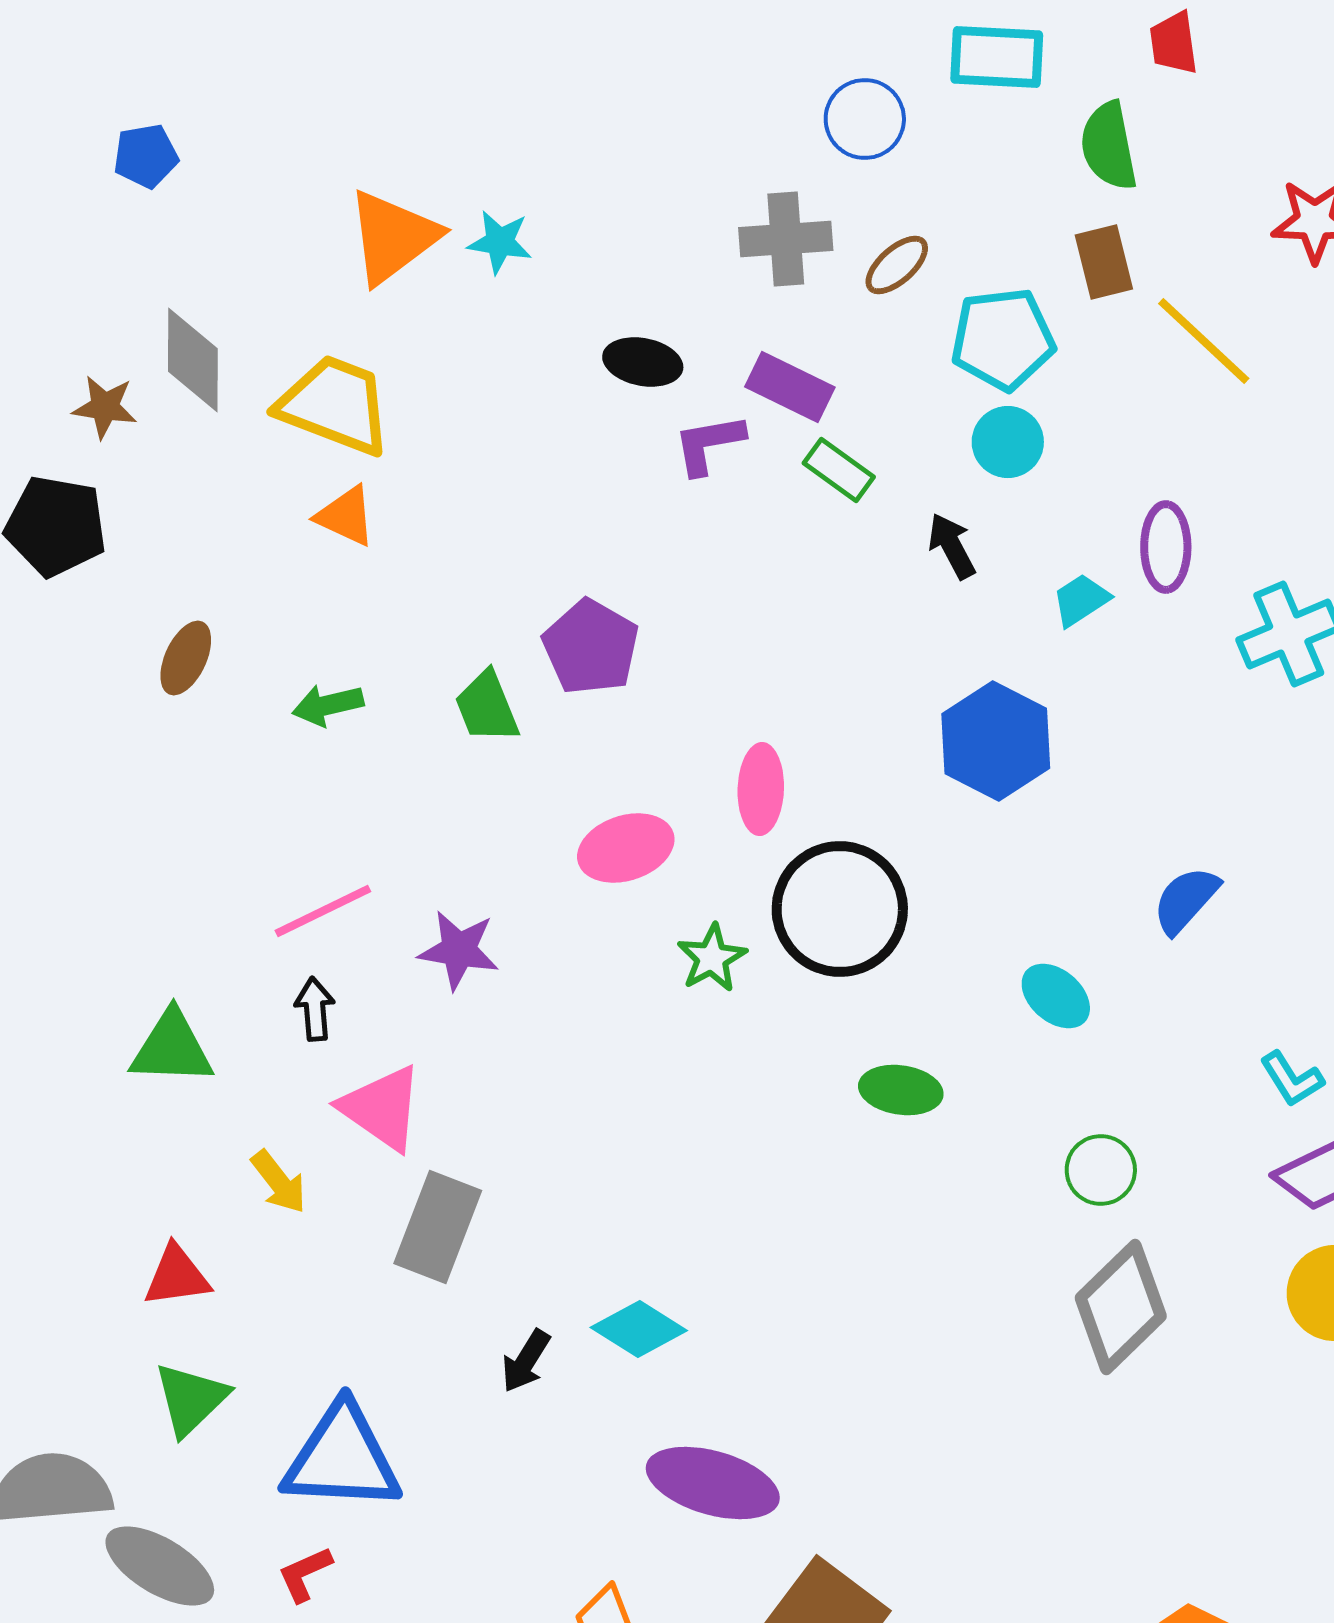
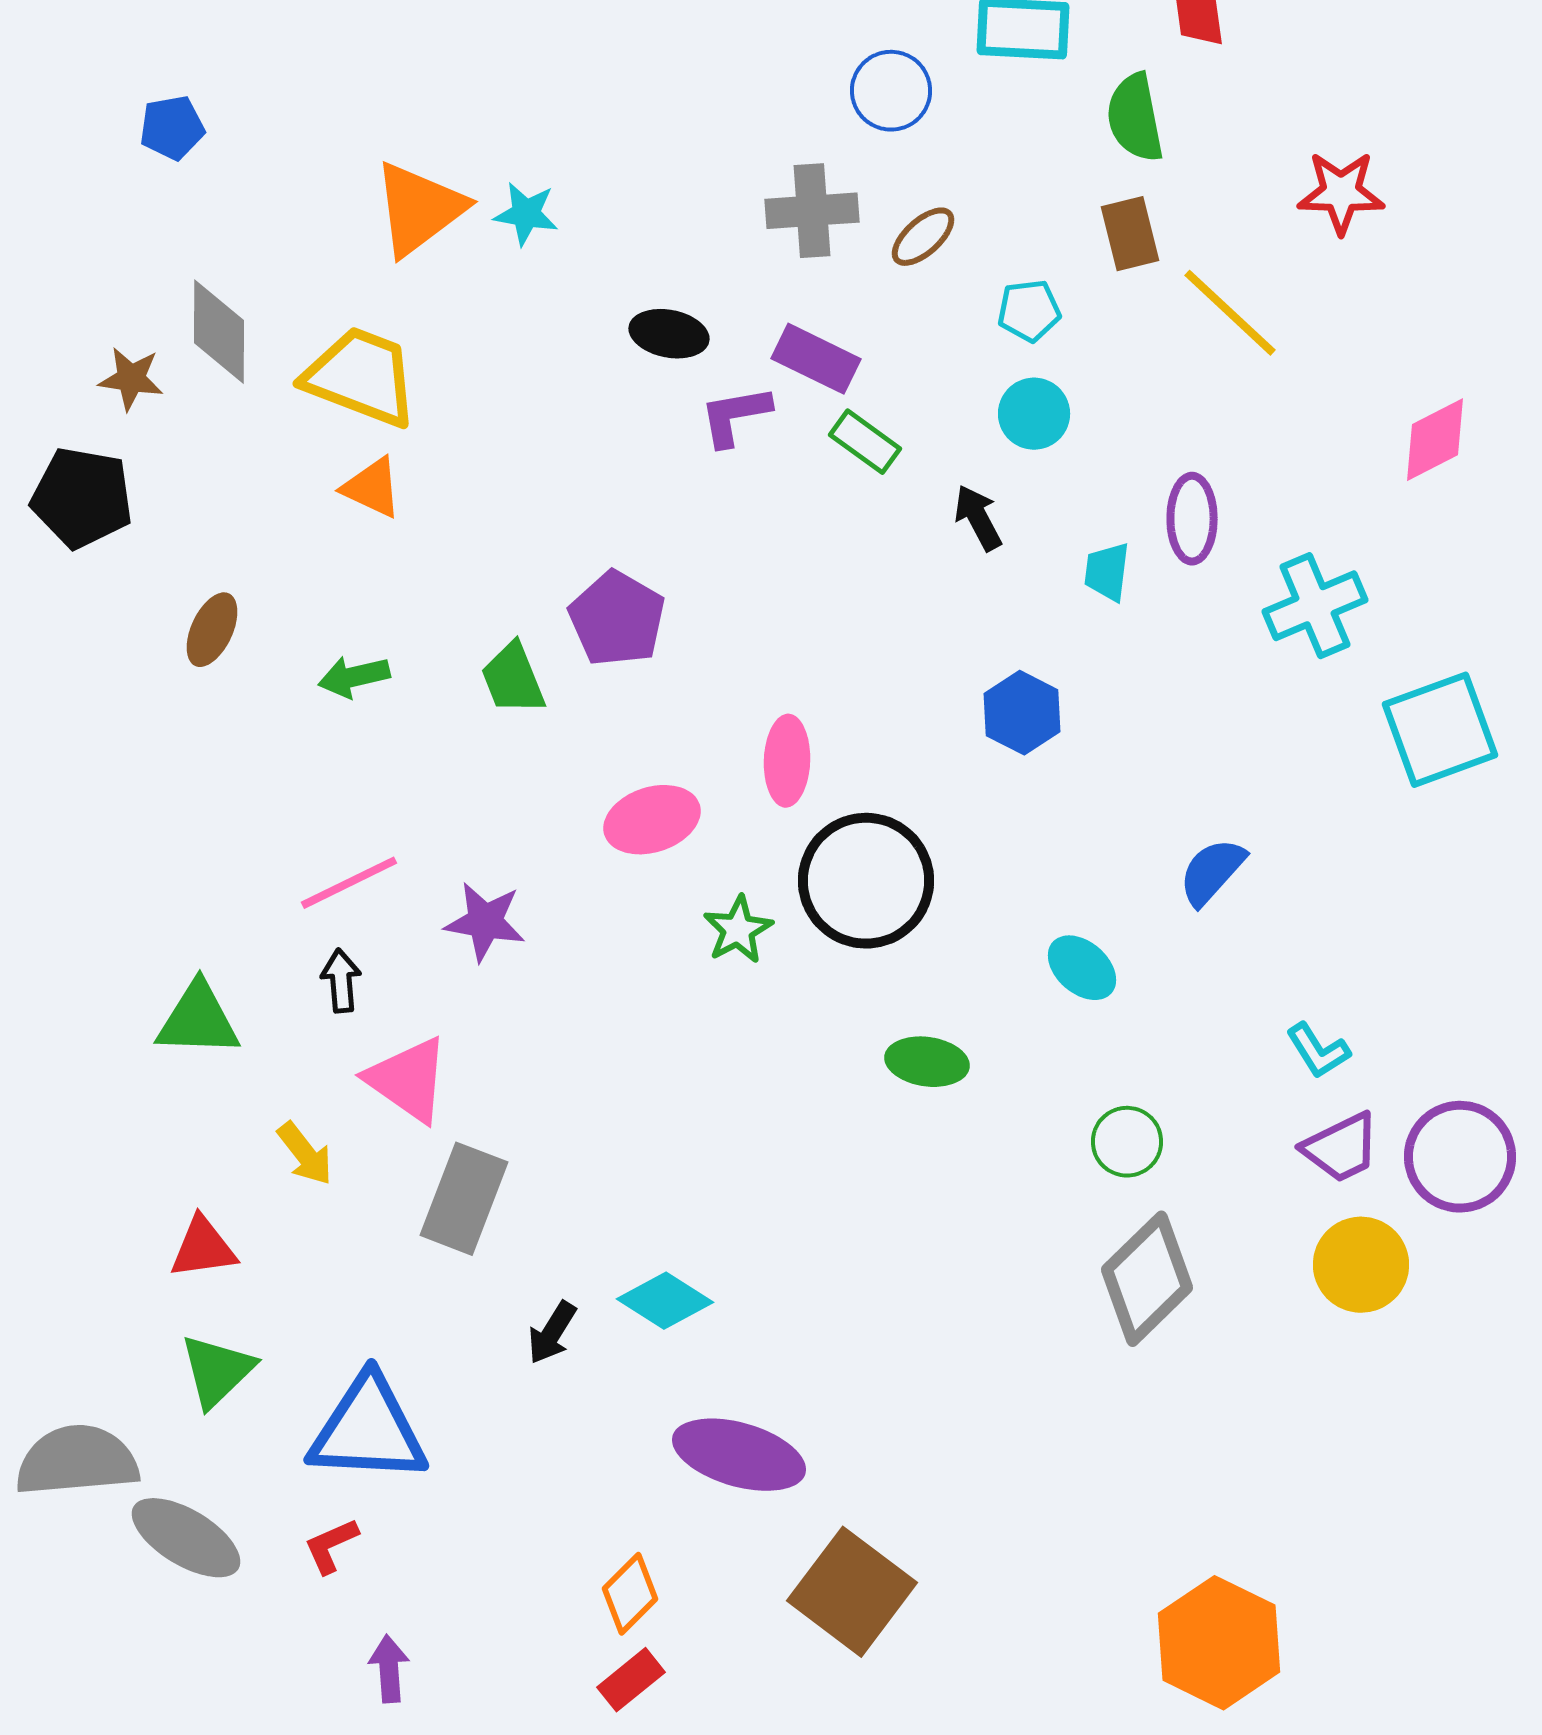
cyan pentagon: (1003, 339) -> (1029, 311), size x0.6
cyan trapezoid: (1081, 600) -> (1107, 572), turned -50
blue hexagon: (996, 741) -> (1022, 713), size x0.7

